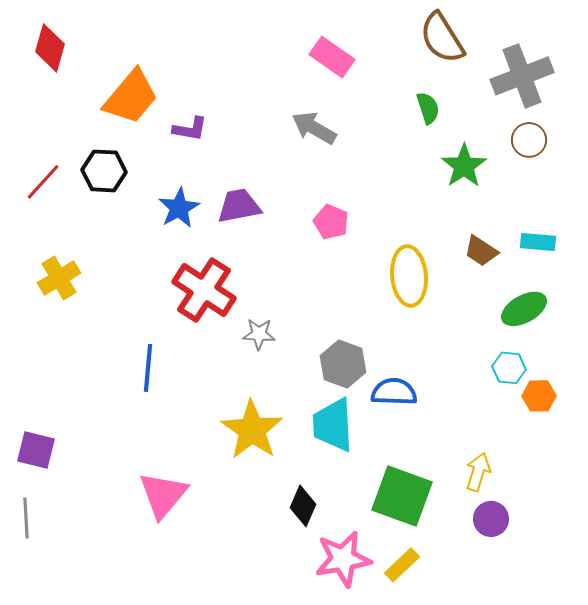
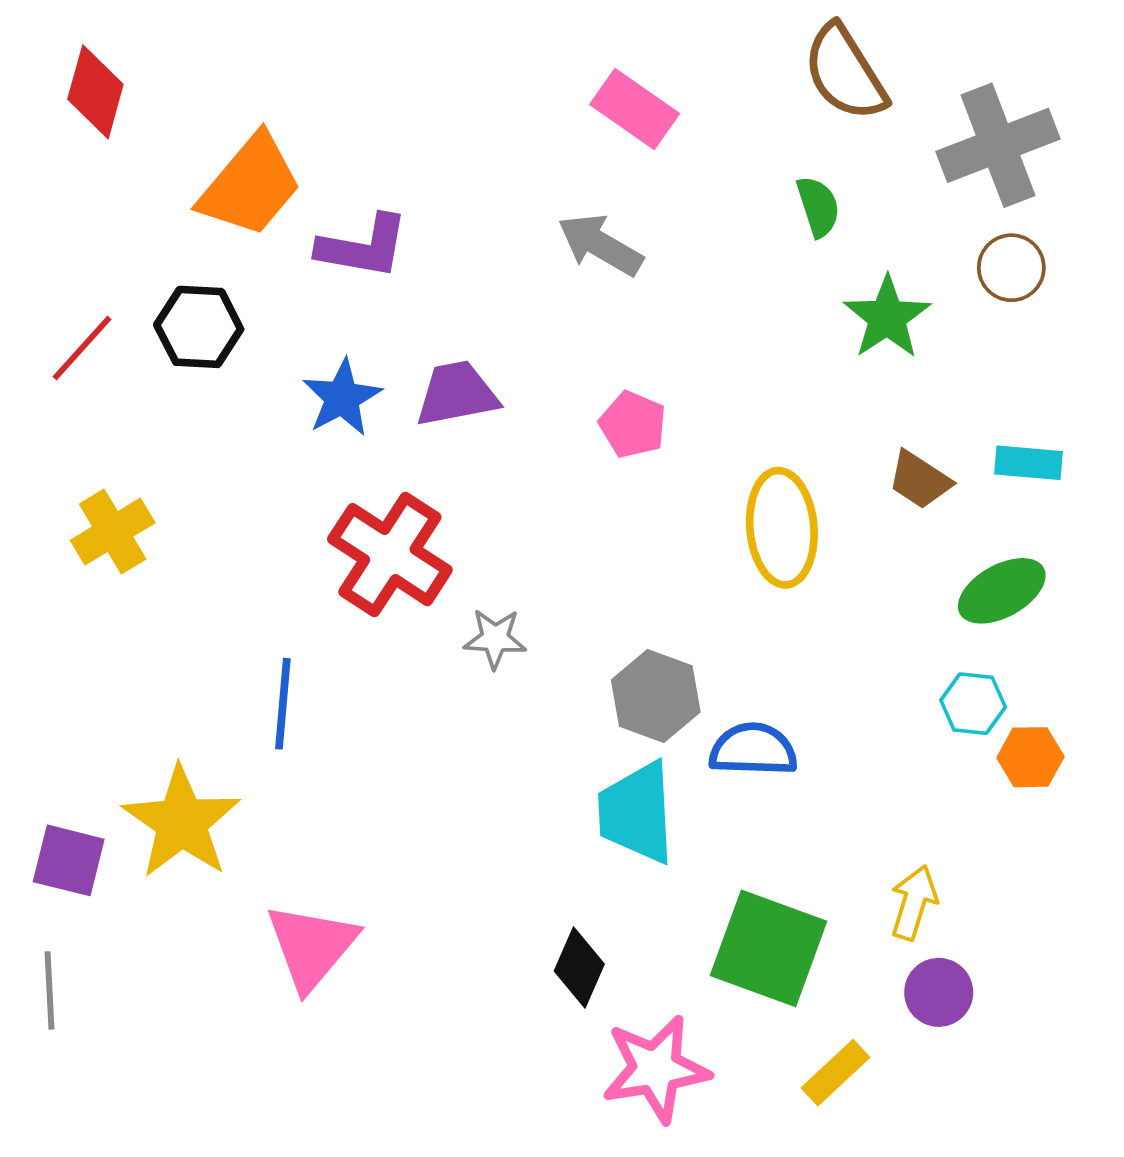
purple L-shape: (190, 129) -> (363, 247), size x1.4
yellow star: (252, 430) -> (181, 822), moved
yellow rectangle: (402, 565) -> (835, 1073), moved

